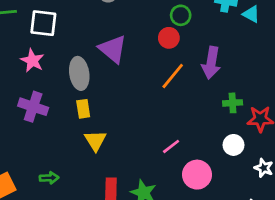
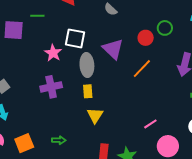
white square: (43, 23) -> (75, 38), moved
red circle: (169, 38) -> (146, 38), moved
orange line: (173, 76) -> (142, 69), moved
purple cross: (33, 107) -> (51, 87), turned -35

